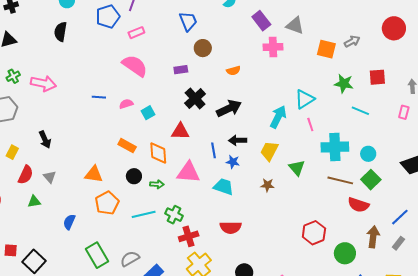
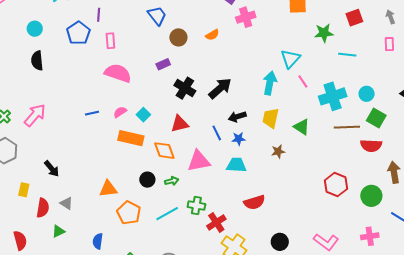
pink rectangle: (136, 33) -> (110, 41), turned -56
orange semicircle: (233, 71) -> (212, 35), moved
pink arrow: (43, 83) -> (35, 115), turned -45
orange rectangle: (127, 146) -> (131, 138), moved, size x1.4

